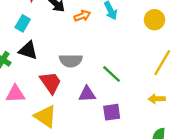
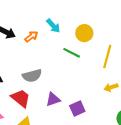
yellow circle: (155, 20) -> (84, 33), moved
green line: (112, 74) -> (72, 53), moved

